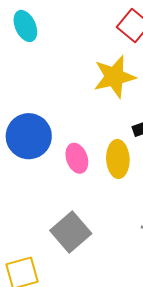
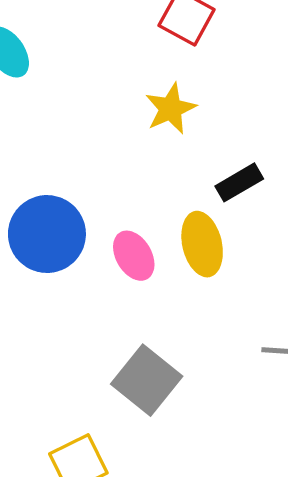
yellow star: (114, 77) -> (171, 109), size x0.7

